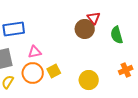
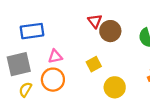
red triangle: (94, 18) -> (95, 21), moved
yellow square: (54, 71) -> (94, 64), moved

